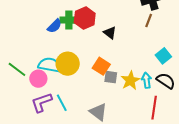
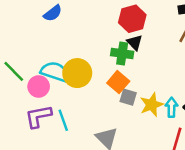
red hexagon: (85, 18) -> (132, 19), moved
green cross: (69, 20) -> (122, 53), moved
blue semicircle: (55, 26) -> (53, 13), moved

